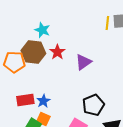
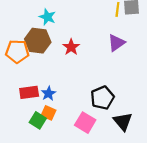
red star: (57, 52) -> (71, 47), moved
purple triangle: (83, 62) -> (116, 43), moved

